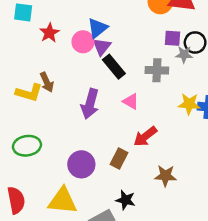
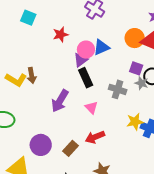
blue triangle: (98, 28) -> (101, 47), moved
red star: (49, 33) -> (61, 34), moved
pink circle: (83, 42) -> (86, 50), moved
yellow star: (189, 104) -> (135, 122), turned -30

